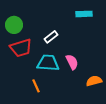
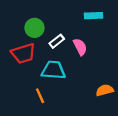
green circle: (14, 25) -> (34, 28), moved
pink semicircle: (72, 62) -> (80, 47), moved

